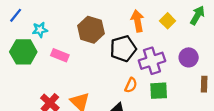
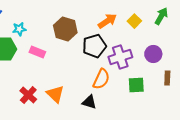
orange arrow: (138, 21) -> (107, 21), turned 66
orange semicircle: (131, 85) -> (101, 79), size x1.5
green square: (159, 91) -> (136, 85), moved

